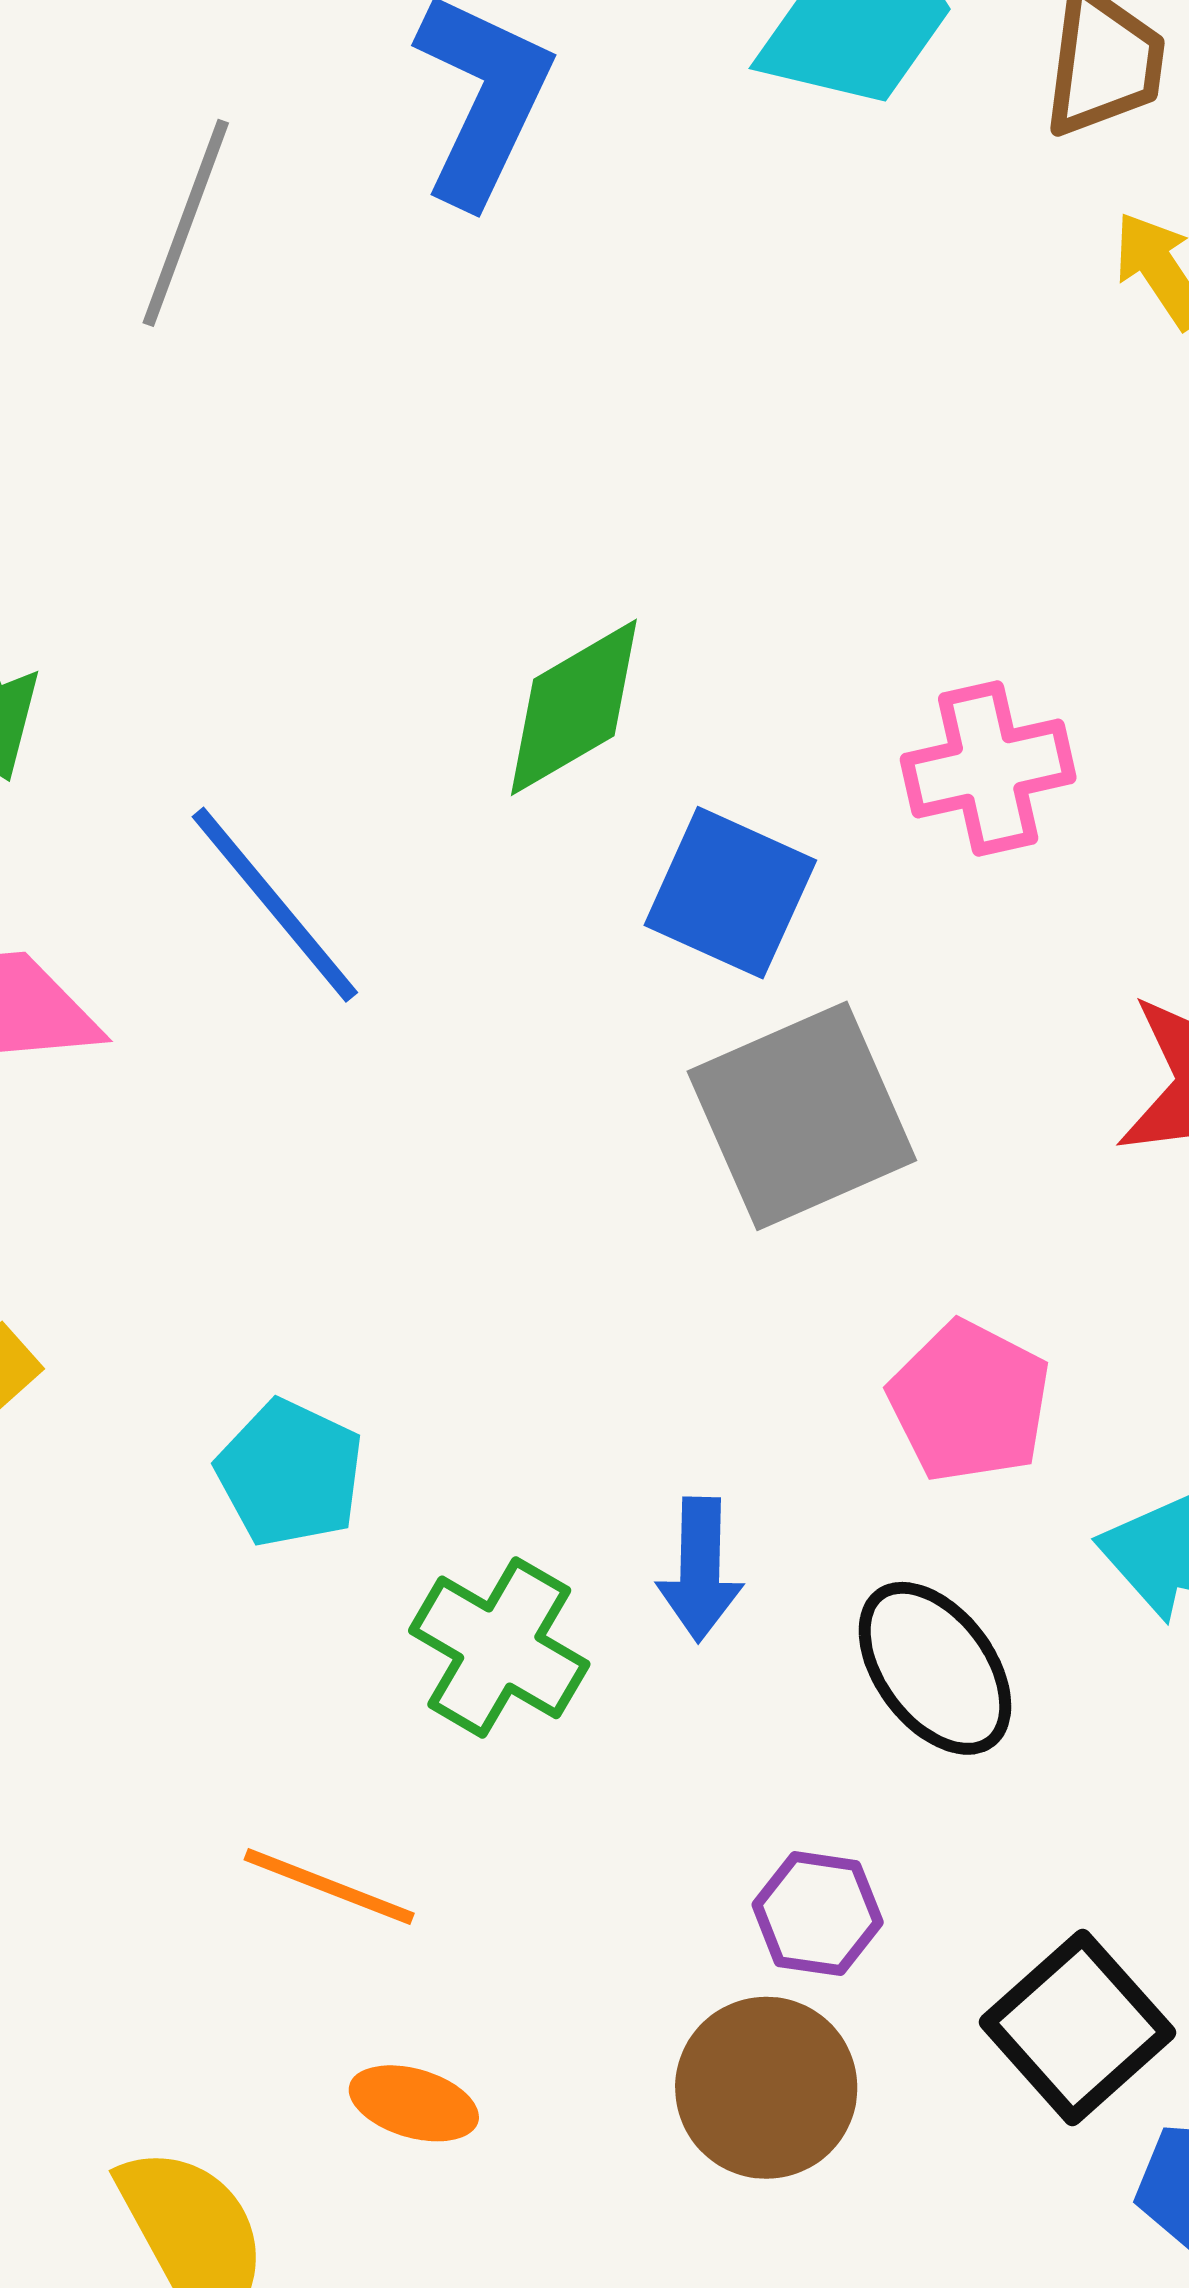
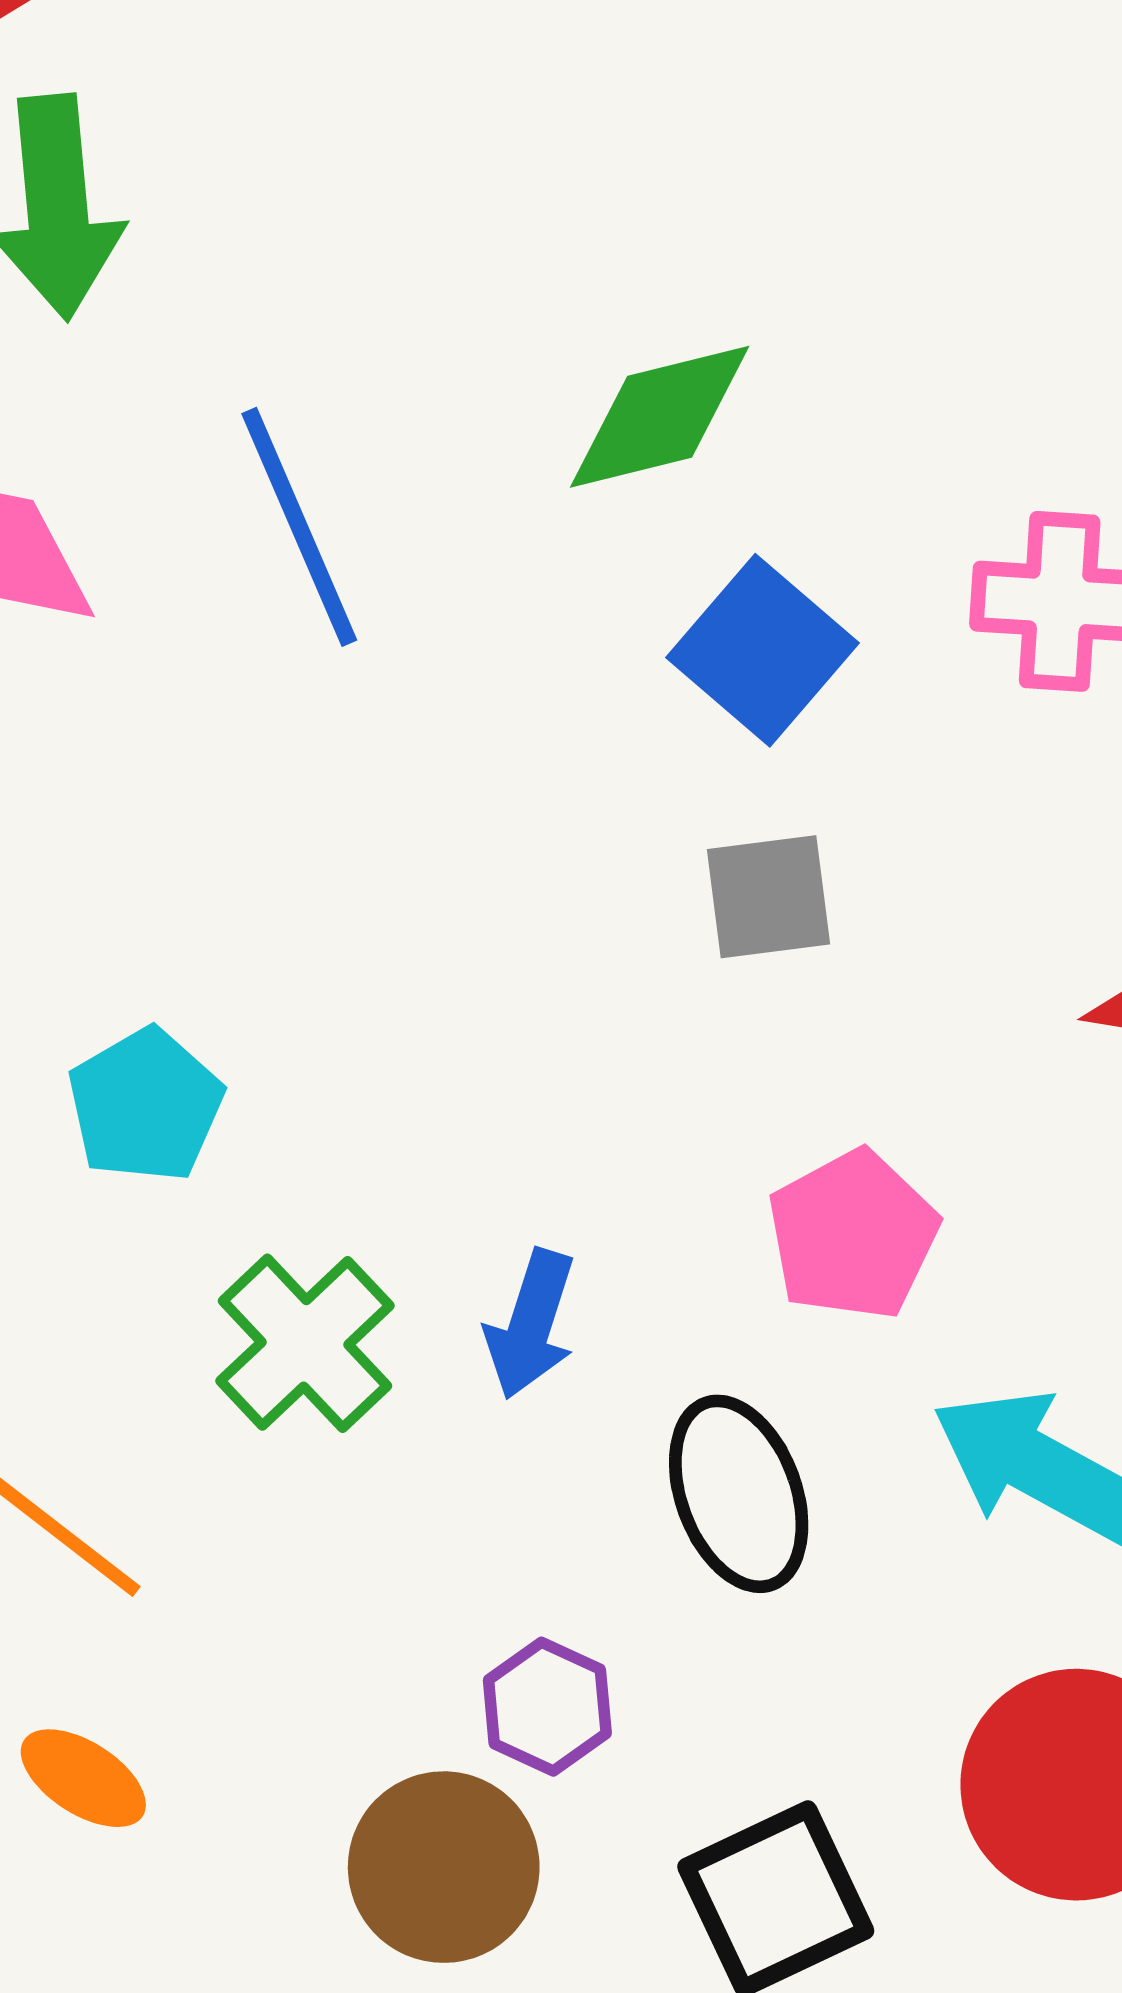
gray square: (802, 1116) -> (769, 897), size x0.6

